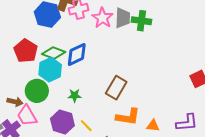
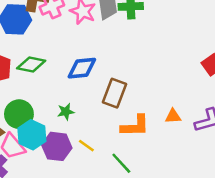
blue diamond: (77, 54) -> (82, 68), moved, turned 30
cyan hexagon: (50, 70) -> (32, 135), moved
orange triangle: (153, 126) -> (173, 116), moved

